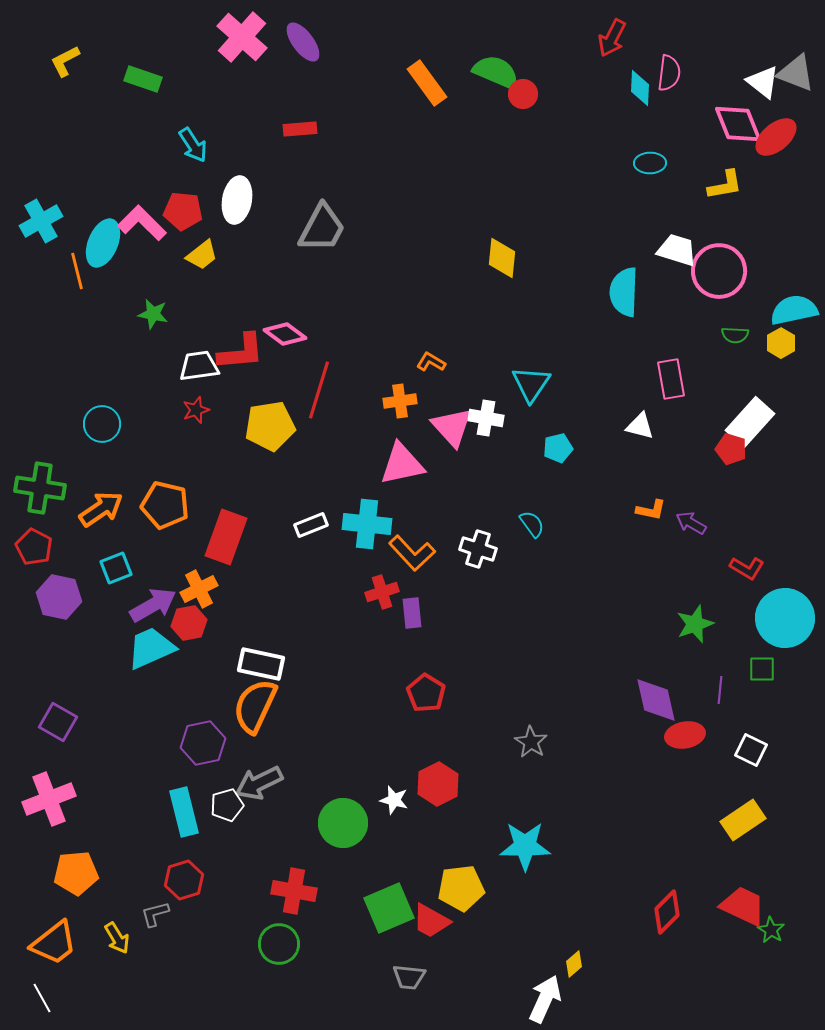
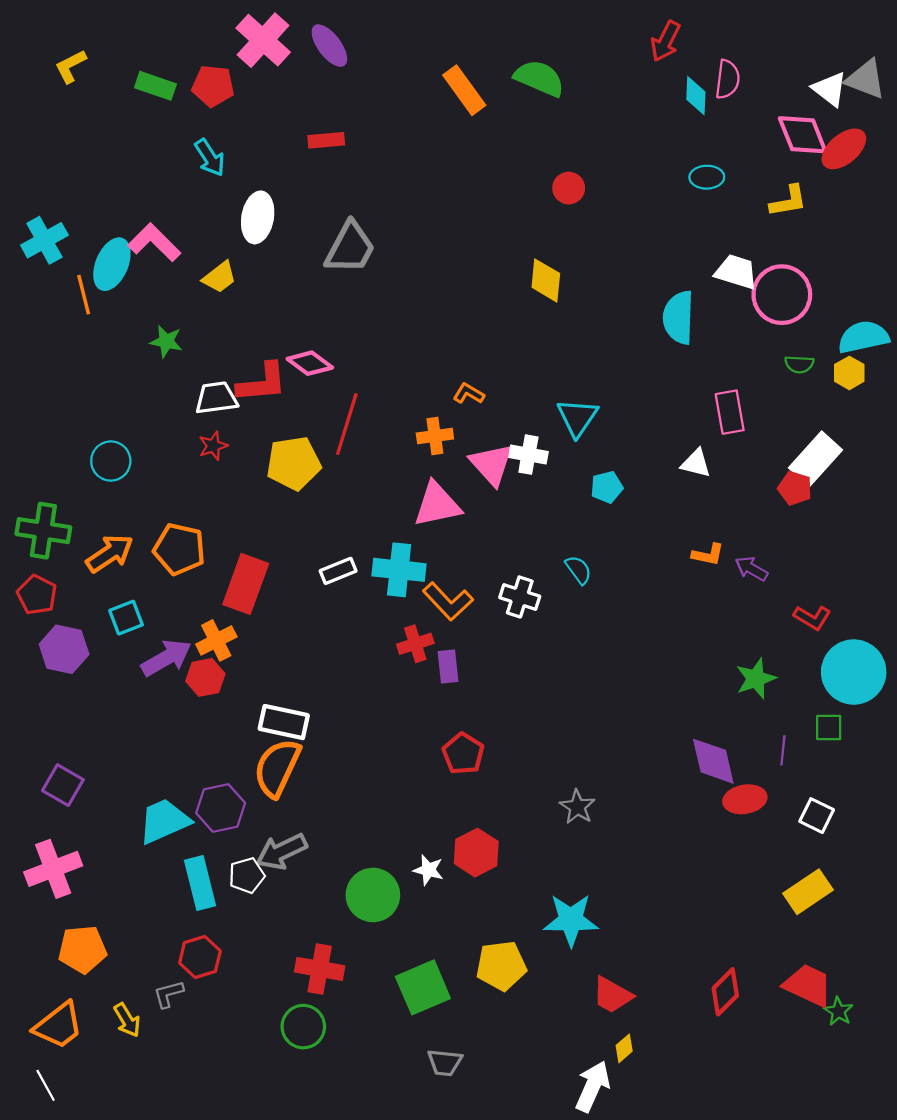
red circle: (523, 94) -> (569, 188), moved
red pentagon: (183, 211) -> (213, 86), moved
cyan trapezoid: (151, 648) -> (164, 821), moved
red trapezoid: (431, 921) -> (612, 995), moved

